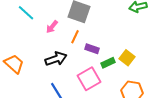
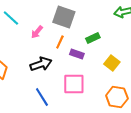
green rectangle: (108, 63) -> (93, 38), moved
pink square: (89, 79) -> (74, 84), turned 30

